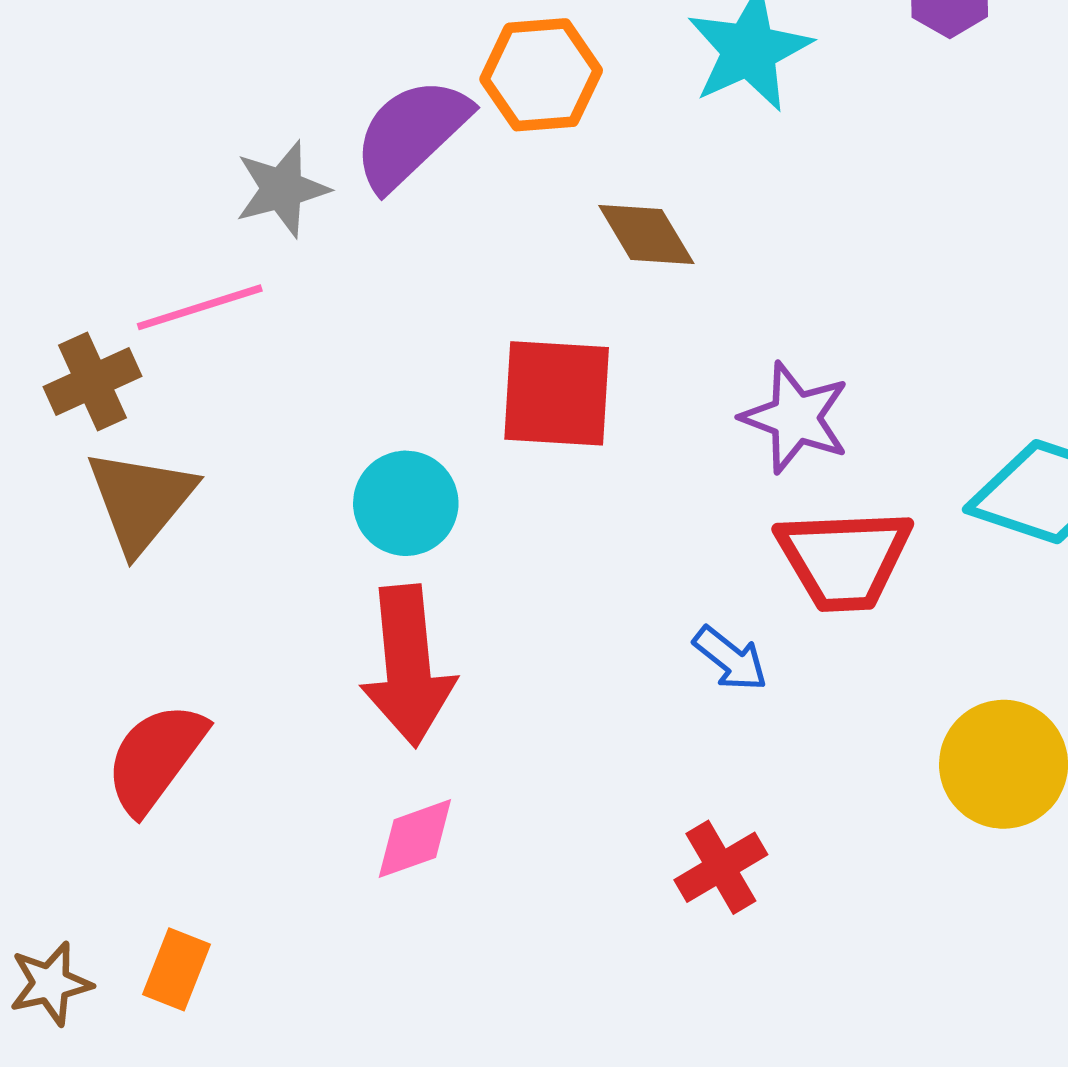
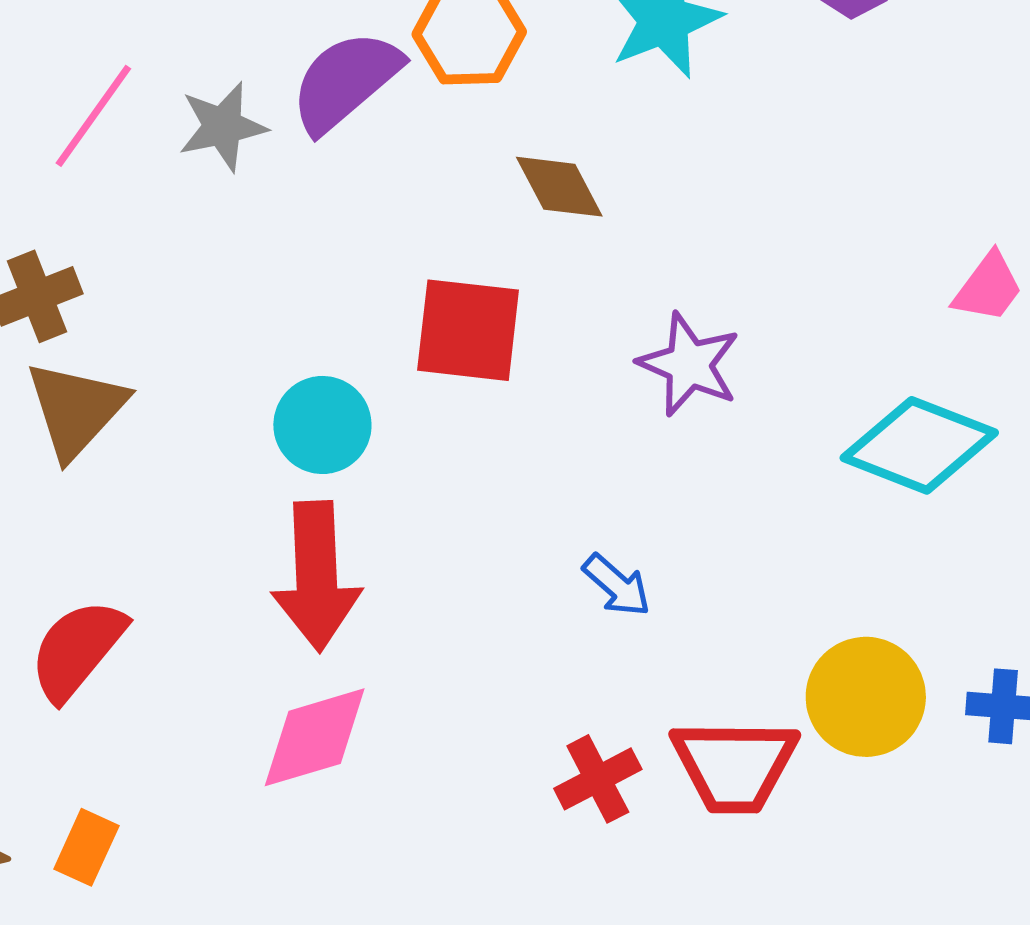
pink line: (200, 307) -> (93, 116), moved, turned -40
red trapezoid: (844, 559) -> (735, 765), moved
pink diamond: (415, 839) -> (315, 737), size x1.4

